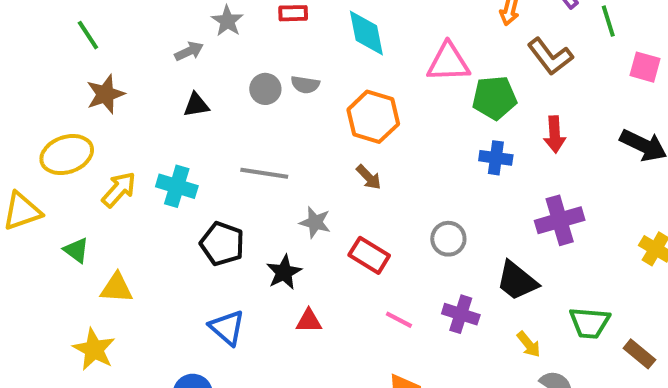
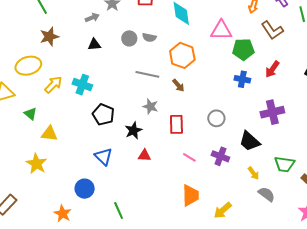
red arrow: (555, 134) -> (272, 69), turned 36
gray line: (264, 173) -> (147, 74), moved
red rectangle: (369, 255) -> (176, 124), turned 54

